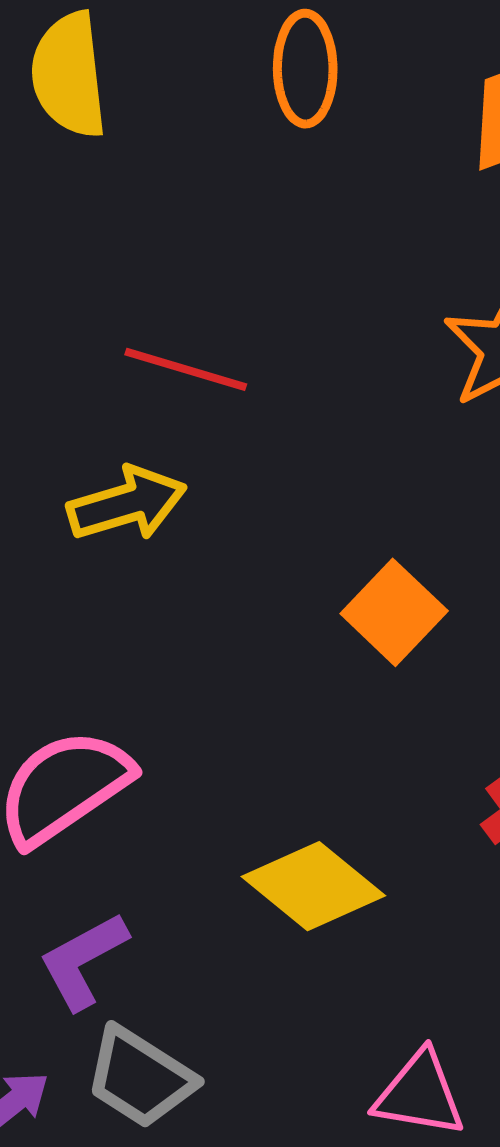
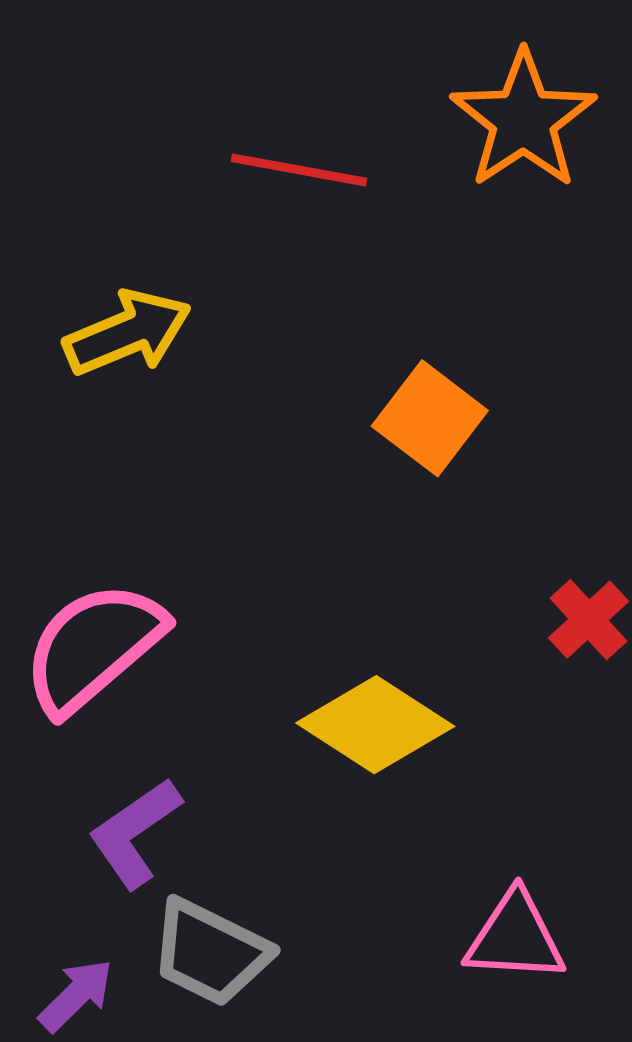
red line: (186, 369) -> (299, 170), moved

